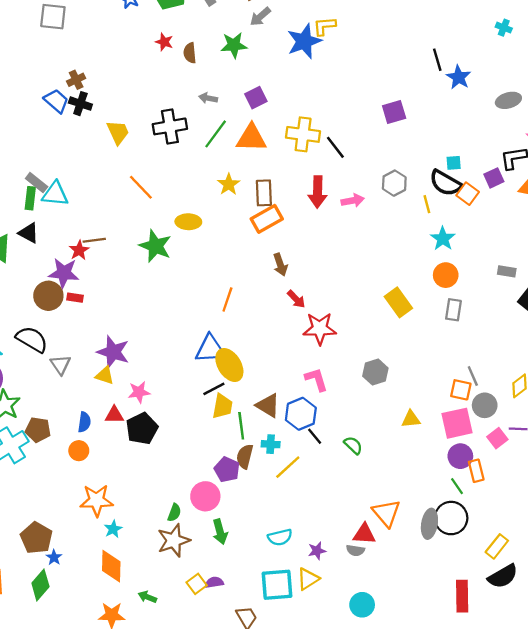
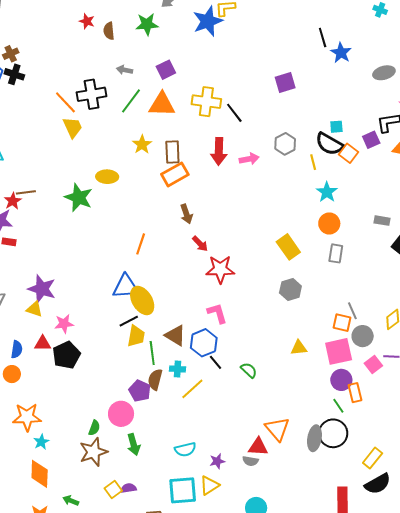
yellow trapezoid: (118, 132) -> (73, 127), moved
orange line: (141, 187) -> (65, 102), moved
gray hexagon: (375, 372) -> (290, 289), moved

